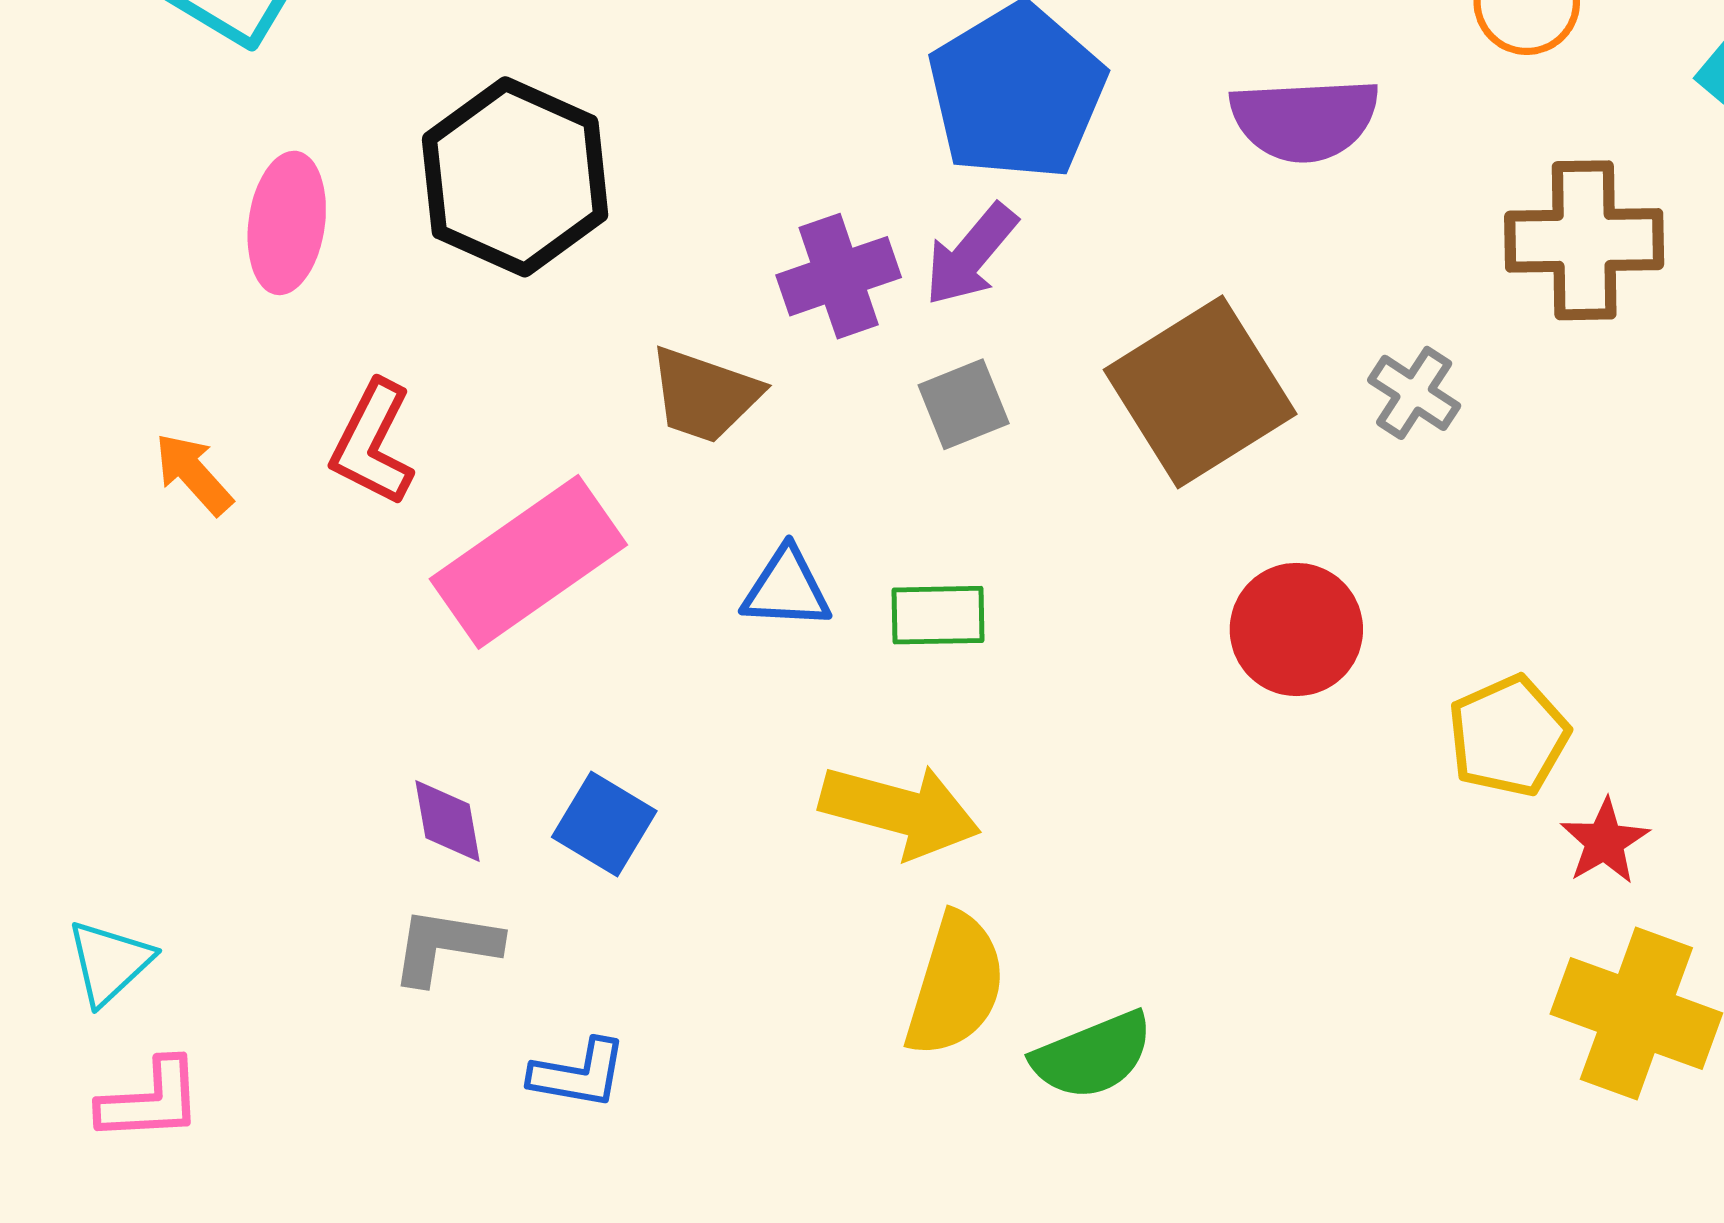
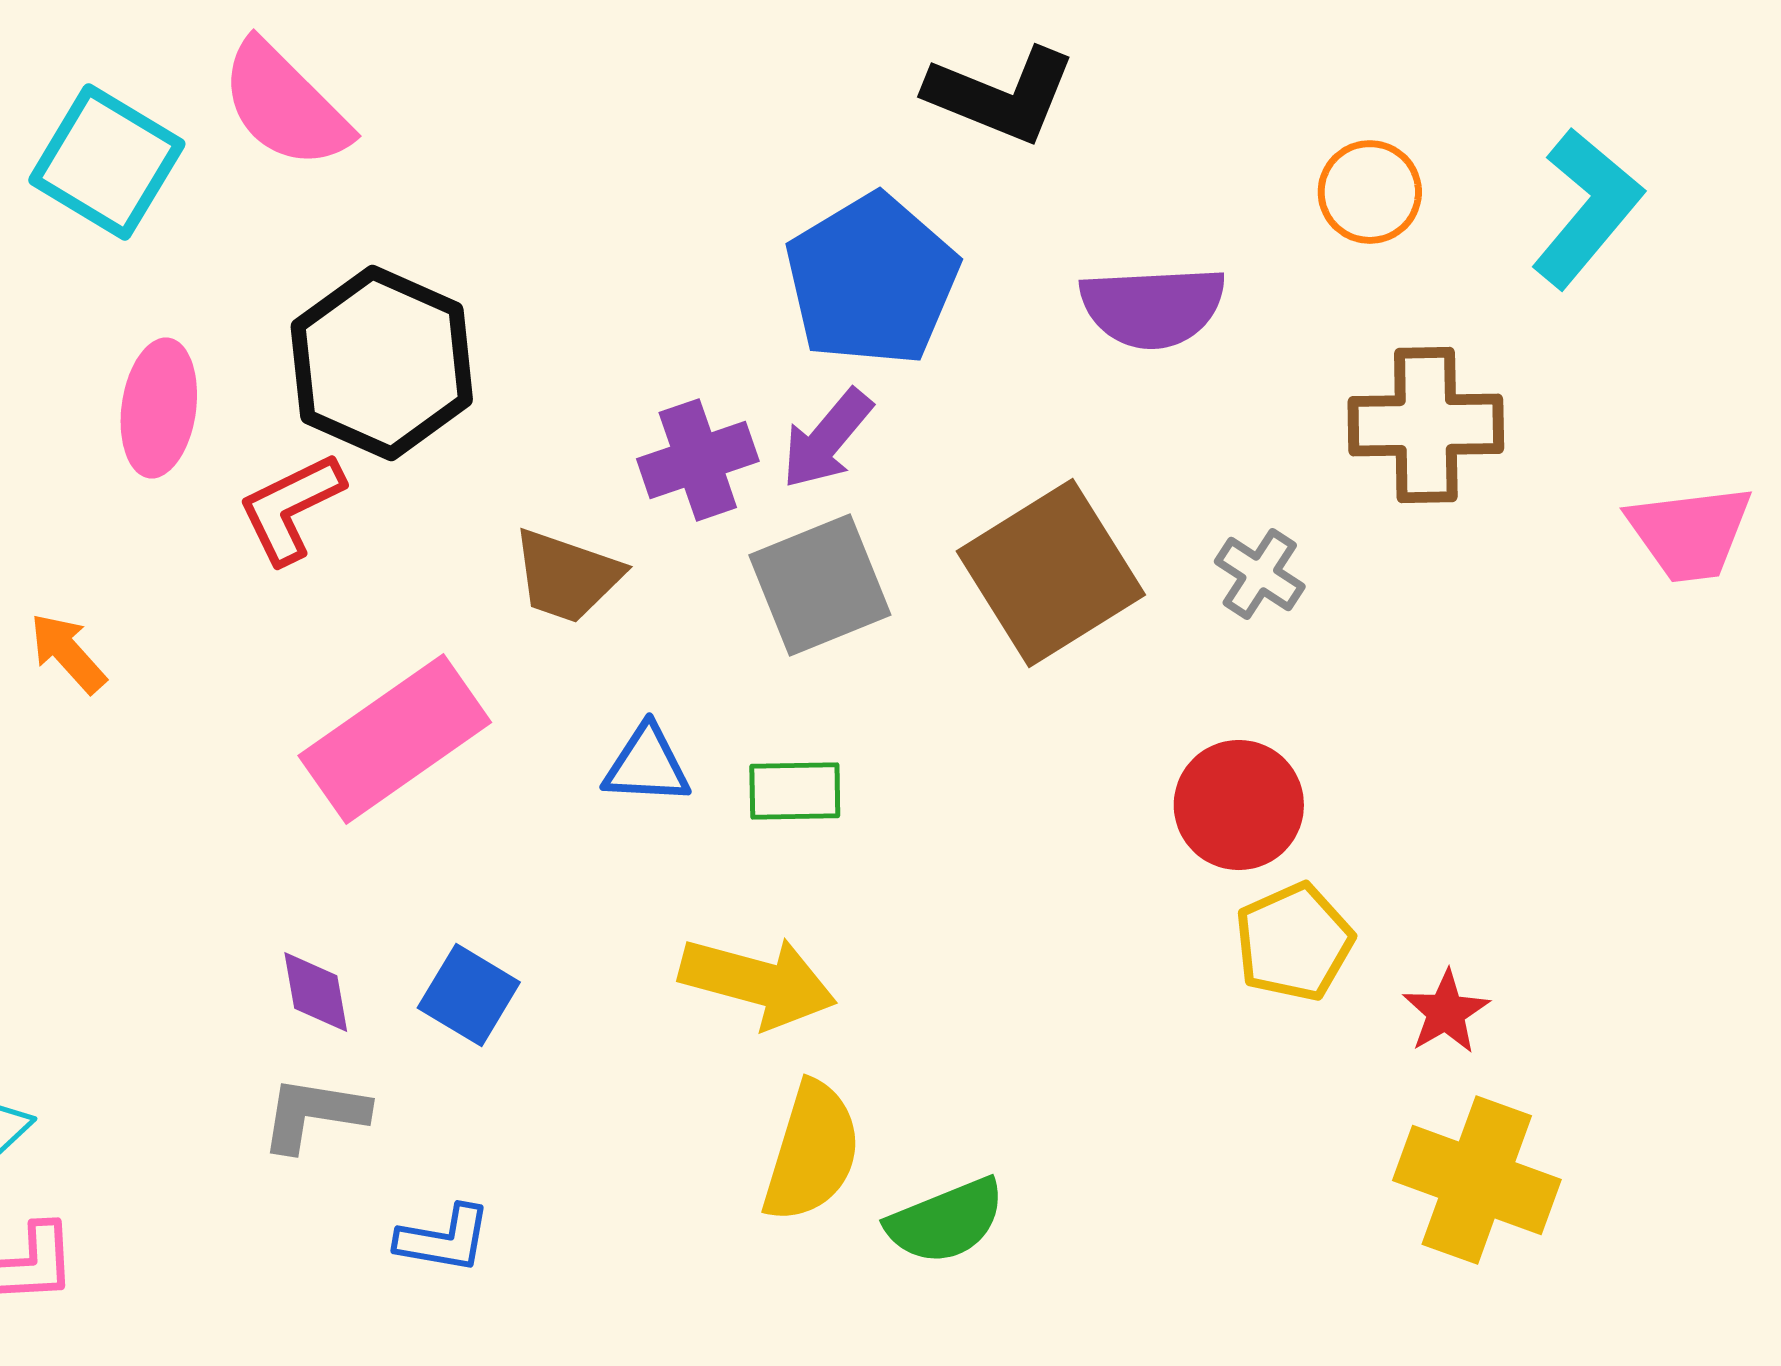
gray square: (964, 404) -> (820, 585), size x1.6
red L-shape: (373, 443) -> (291, 508), moved, turned 37
red circle: (1296, 629) -> (1239, 805), moved
yellow pentagon: (1508, 736) -> (1294, 942), moved

